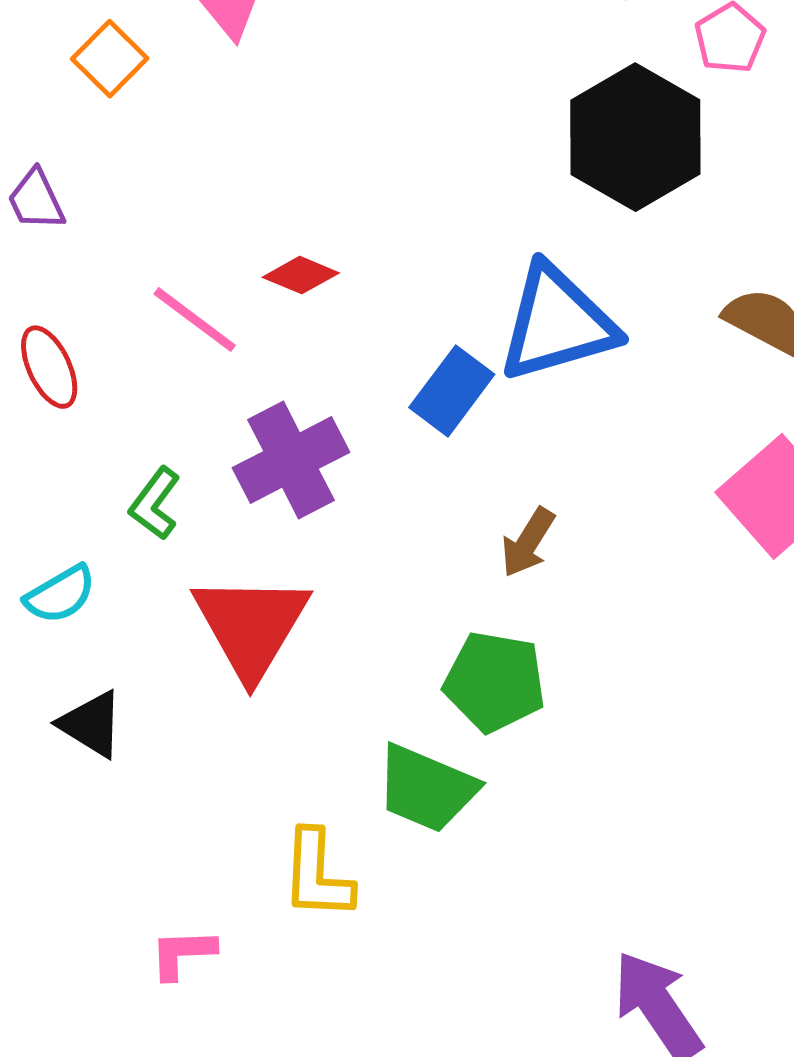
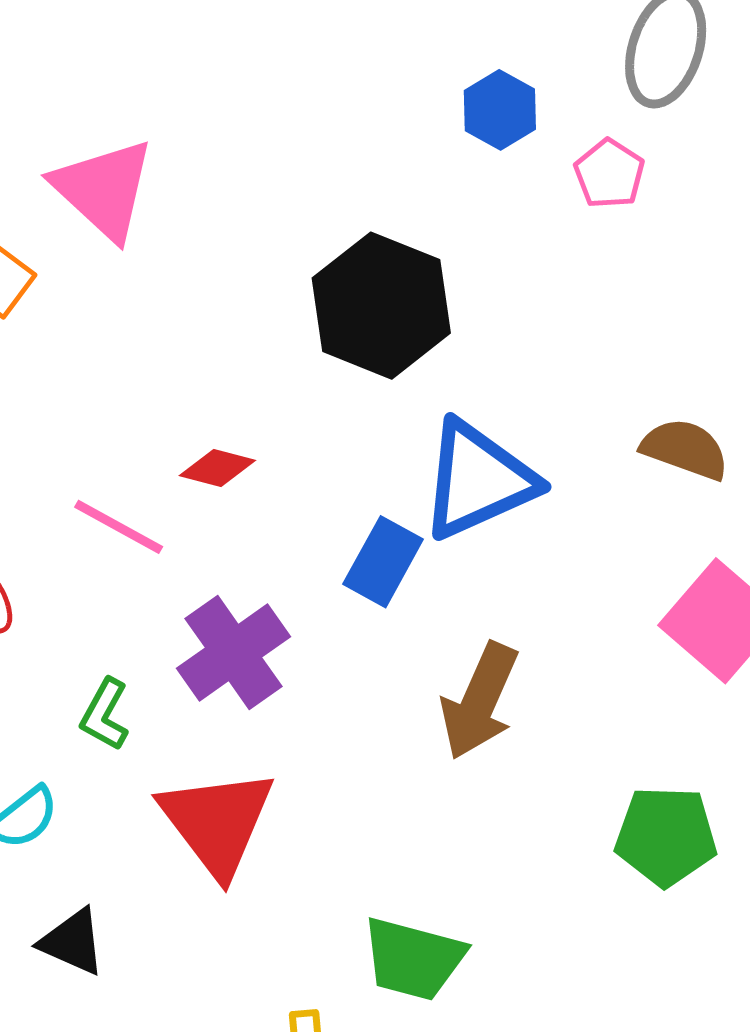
black hexagon: (635, 137) -> (381, 306), moved
brown arrow: (528, 542) -> (480, 701), size x1.6
green pentagon: (495, 682) -> (666, 836), moved

